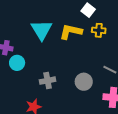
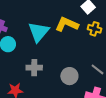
cyan triangle: (42, 30) -> (39, 32), moved

